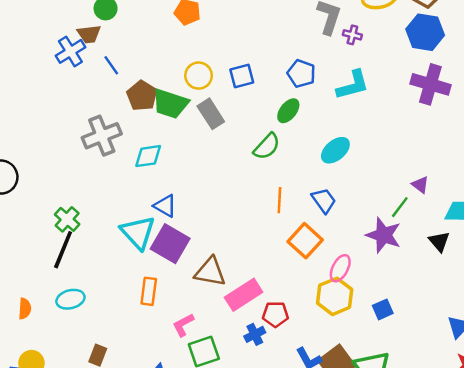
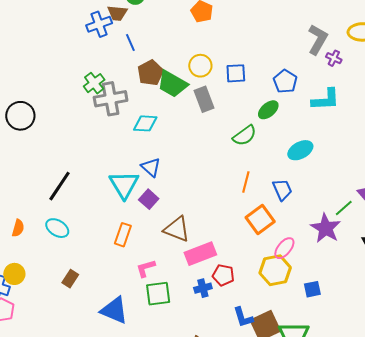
green cross: (67, 219) -> (94, 83), moved
purple square: (170, 244) -> (149, 199), size x0.6
cyan ellipse: (70, 299) -> (57, 228), turned 35

